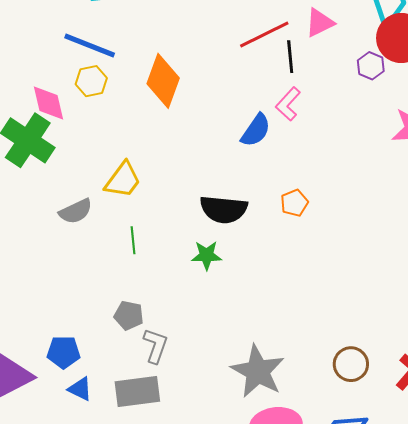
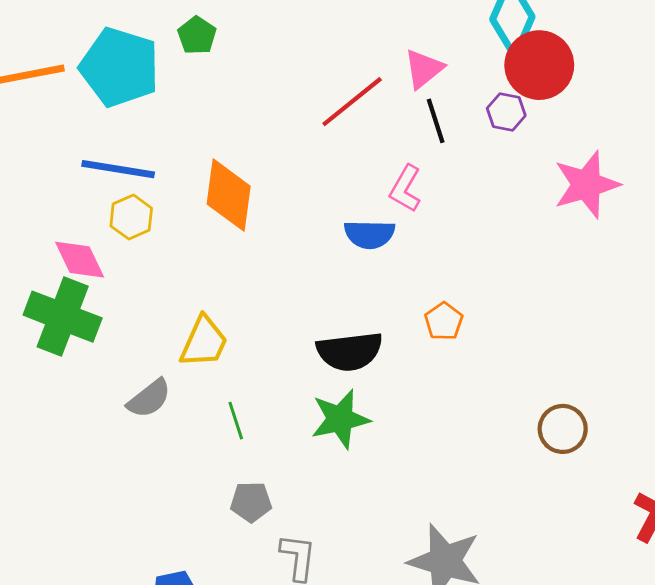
black line: (290, 57) -> (436, 121), moved
blue semicircle: (256, 130) -> (369, 234), turned 69
green star: (207, 255) -> (340, 419), size x1.4
gray pentagon: (129, 315) -> (251, 502), moved
brown circle: (351, 364) -> (563, 429), moved

